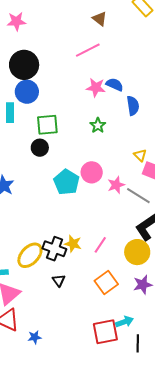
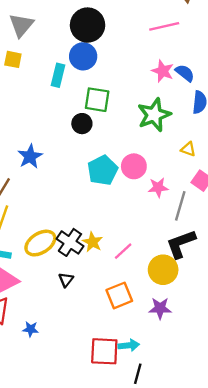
green star: (98, 125) -> (154, 115), size x1.8
yellow triangle: (140, 155) -> (188, 149), moved, turned -40
gray line: (138, 196) -> (180, 206), turned 60
blue star: (35, 337) -> (31, 329), moved

